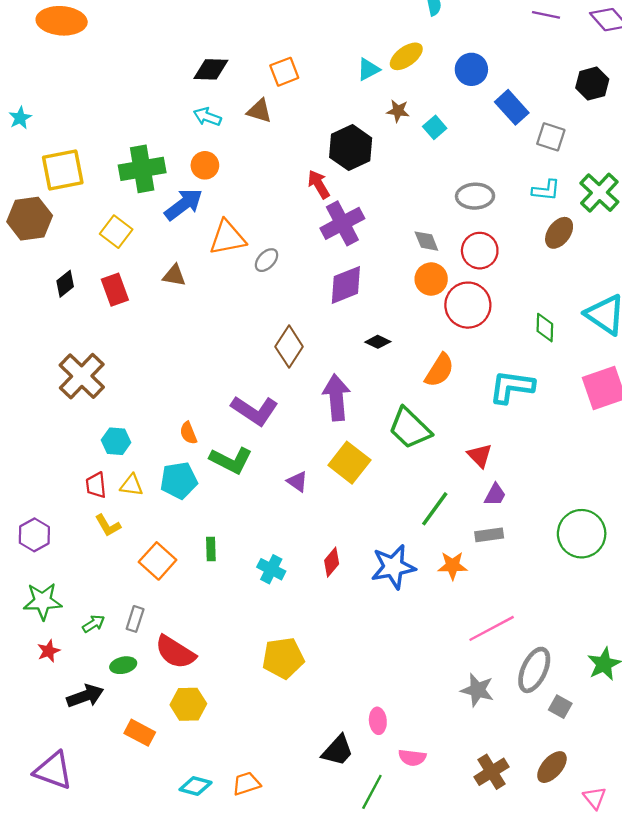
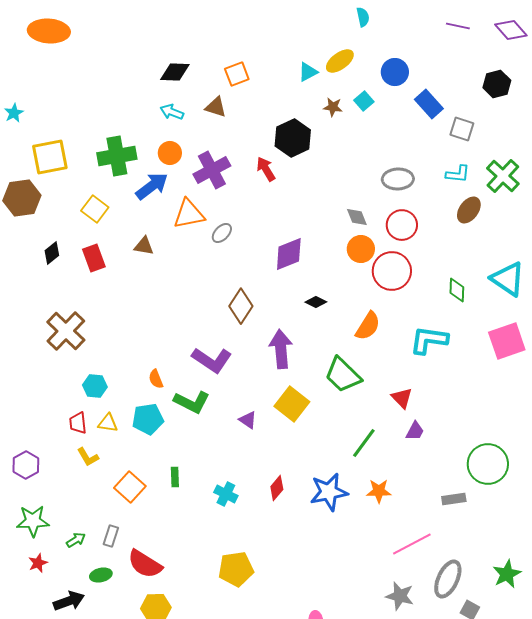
cyan square: (435, 127) -> (364, 101), moved
purple cross: (342, 223) -> (212, 170), moved
gray rectangle: (489, 535) -> (454, 499), moved

